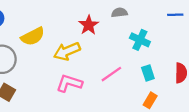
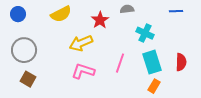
yellow semicircle: (33, 36) -> (61, 14), moved
cyan rectangle: (148, 73) -> (152, 62), size x1.6
pink line: (111, 74) -> (120, 63), turned -36

